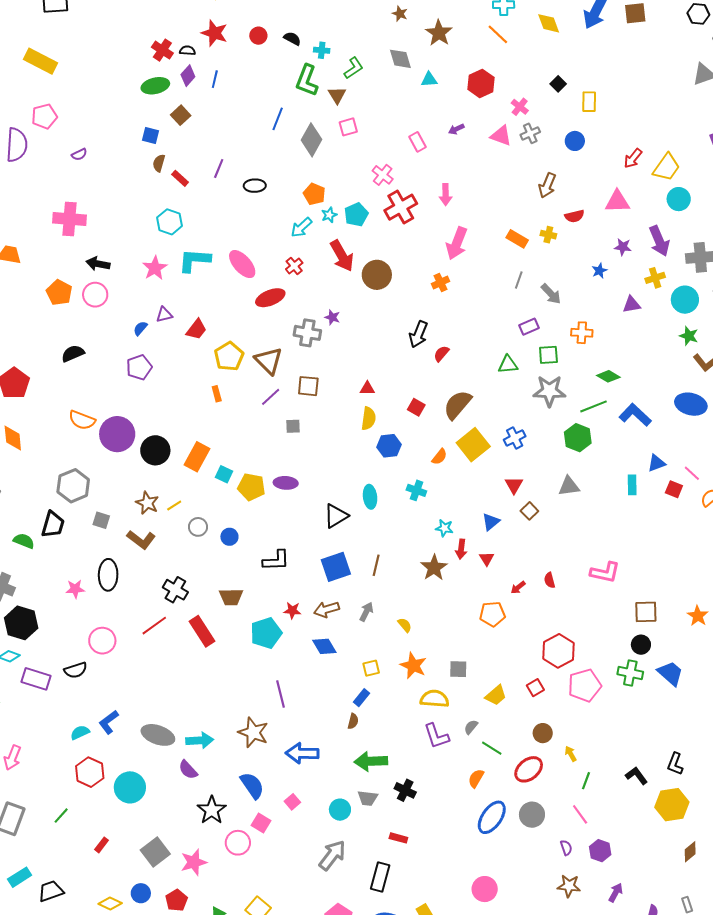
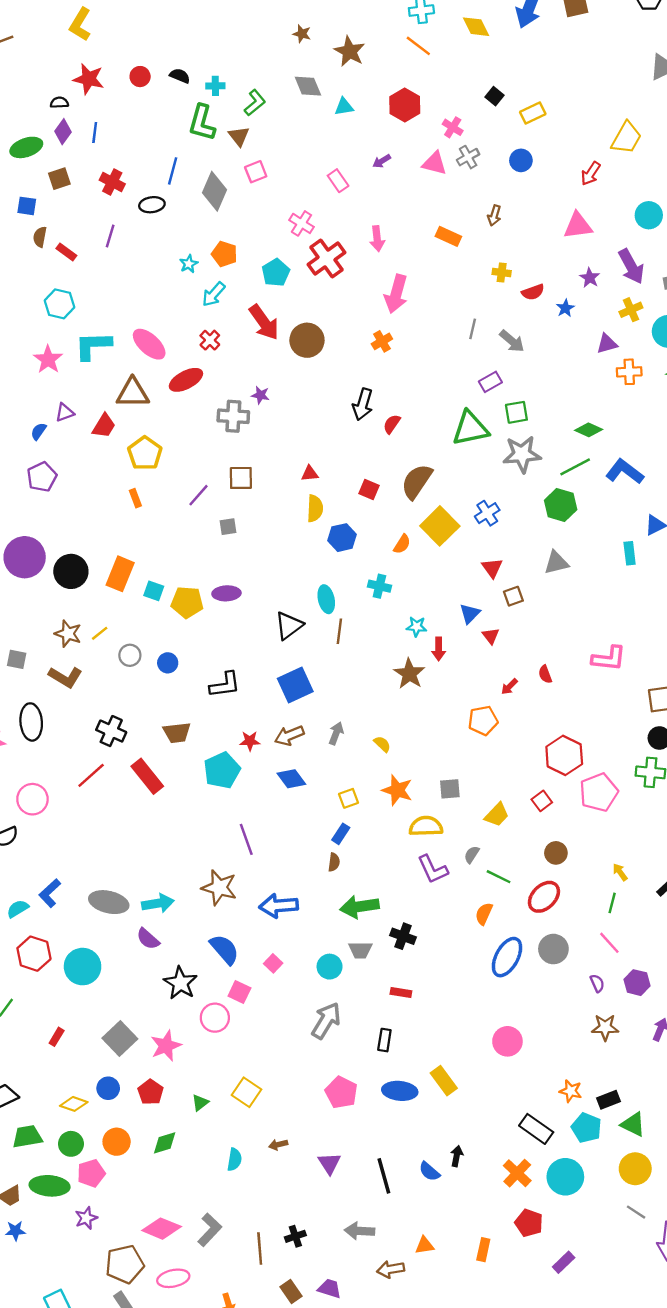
red cross: (162, 50) -> (112, 182), moved
yellow rectangle: (589, 102) -> (533, 113), turned 70
brown square: (181, 115) -> (59, 179), turned 30
yellow trapezoid: (666, 167) -> (626, 138), moved
brown arrow: (547, 185) -> (494, 215), size x0.7
black ellipse: (255, 186) -> (152, 205), moved
cyan star: (329, 215) -> (189, 264), moved
red semicircle: (575, 216) -> (533, 292), moved
orange rectangle: (517, 239) -> (448, 236), moved
purple star: (623, 247) -> (590, 278), turned 30
orange cross: (582, 333) -> (629, 372), moved
brown triangle: (269, 361) -> (133, 393), moved, turned -40
green triangle: (508, 364) -> (470, 429), size x1.6
brown square: (529, 511) -> (513, 596), turned 30
red triangle: (487, 559) -> (491, 636), moved
brown line: (376, 565) -> (339, 631), moved
yellow arrow: (571, 754) -> (620, 872), moved
black rectangle: (380, 877) -> (384, 1040), size x0.7

